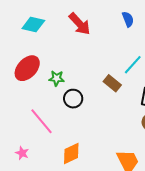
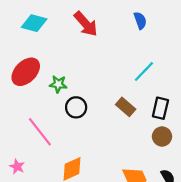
brown rectangle: (112, 83) -> (126, 107), moved

